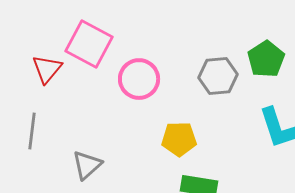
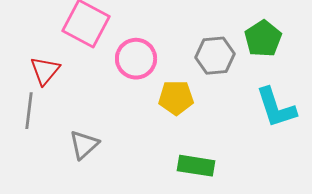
red triangle: (47, 69) -> (45, 71), moved
yellow pentagon: (179, 139) -> (176, 98), moved

